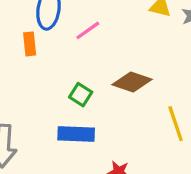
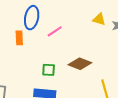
green square: (81, 95) -> (49, 70), turned -32

